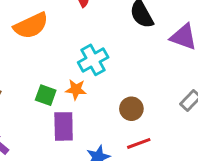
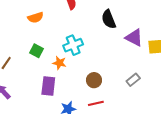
orange semicircle: (31, 26) -> (36, 17), size x0.7
green square: (46, 95) -> (36, 51), moved

